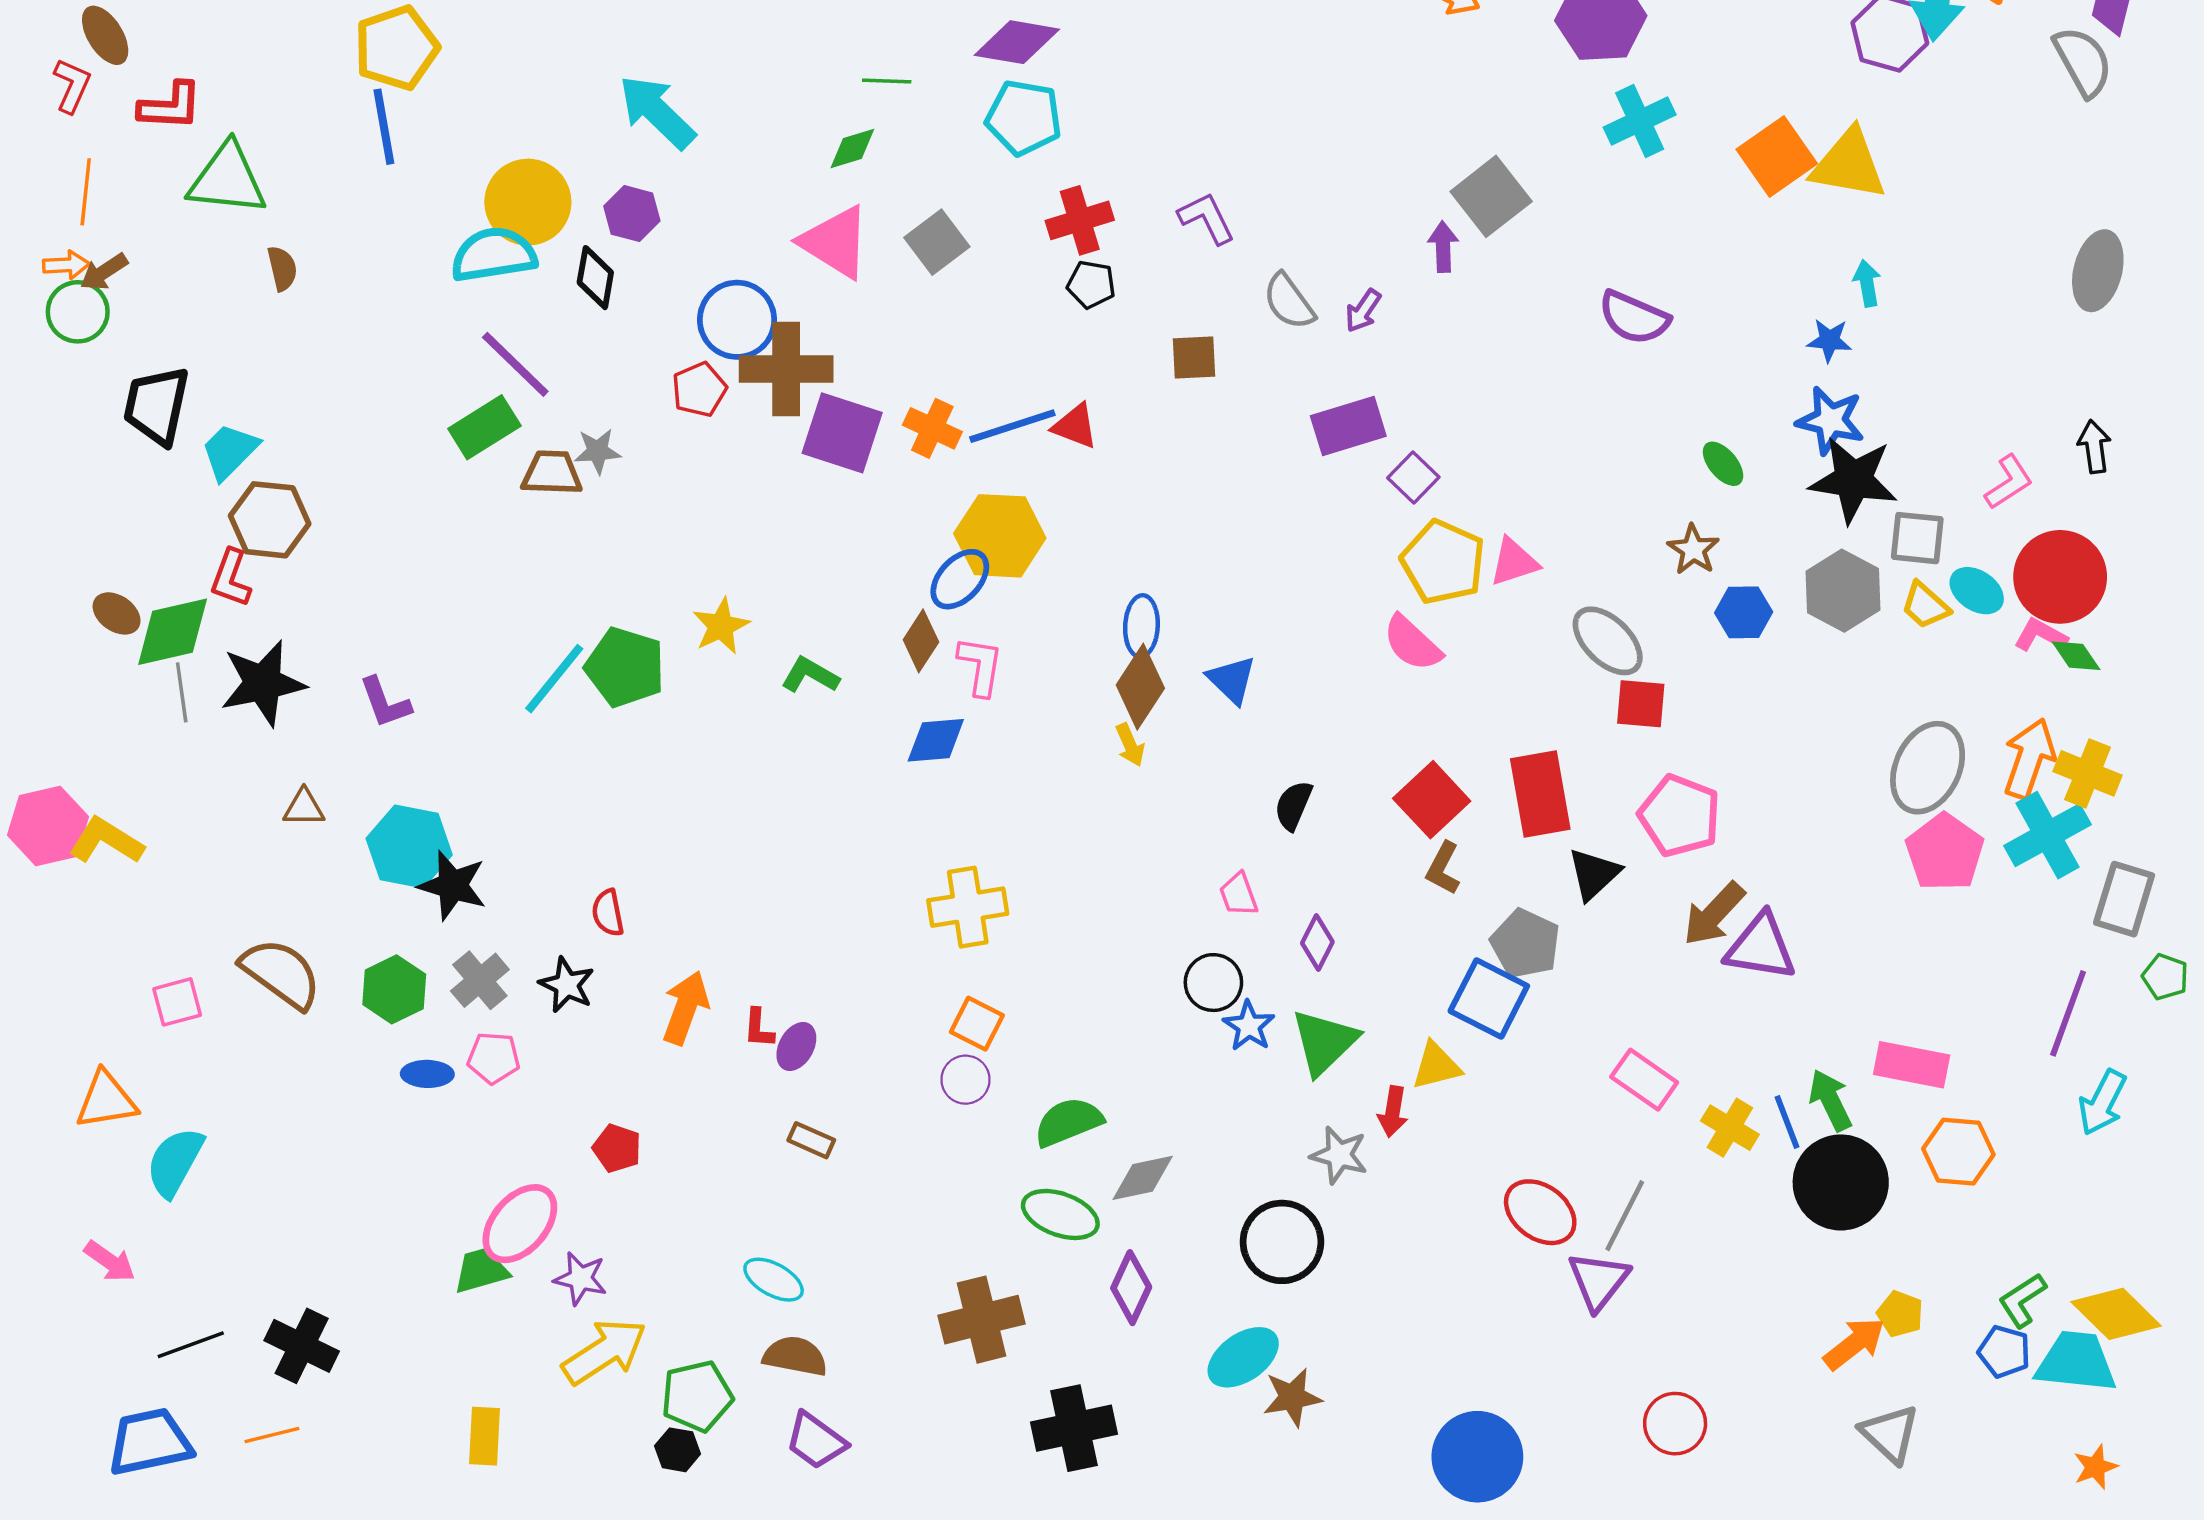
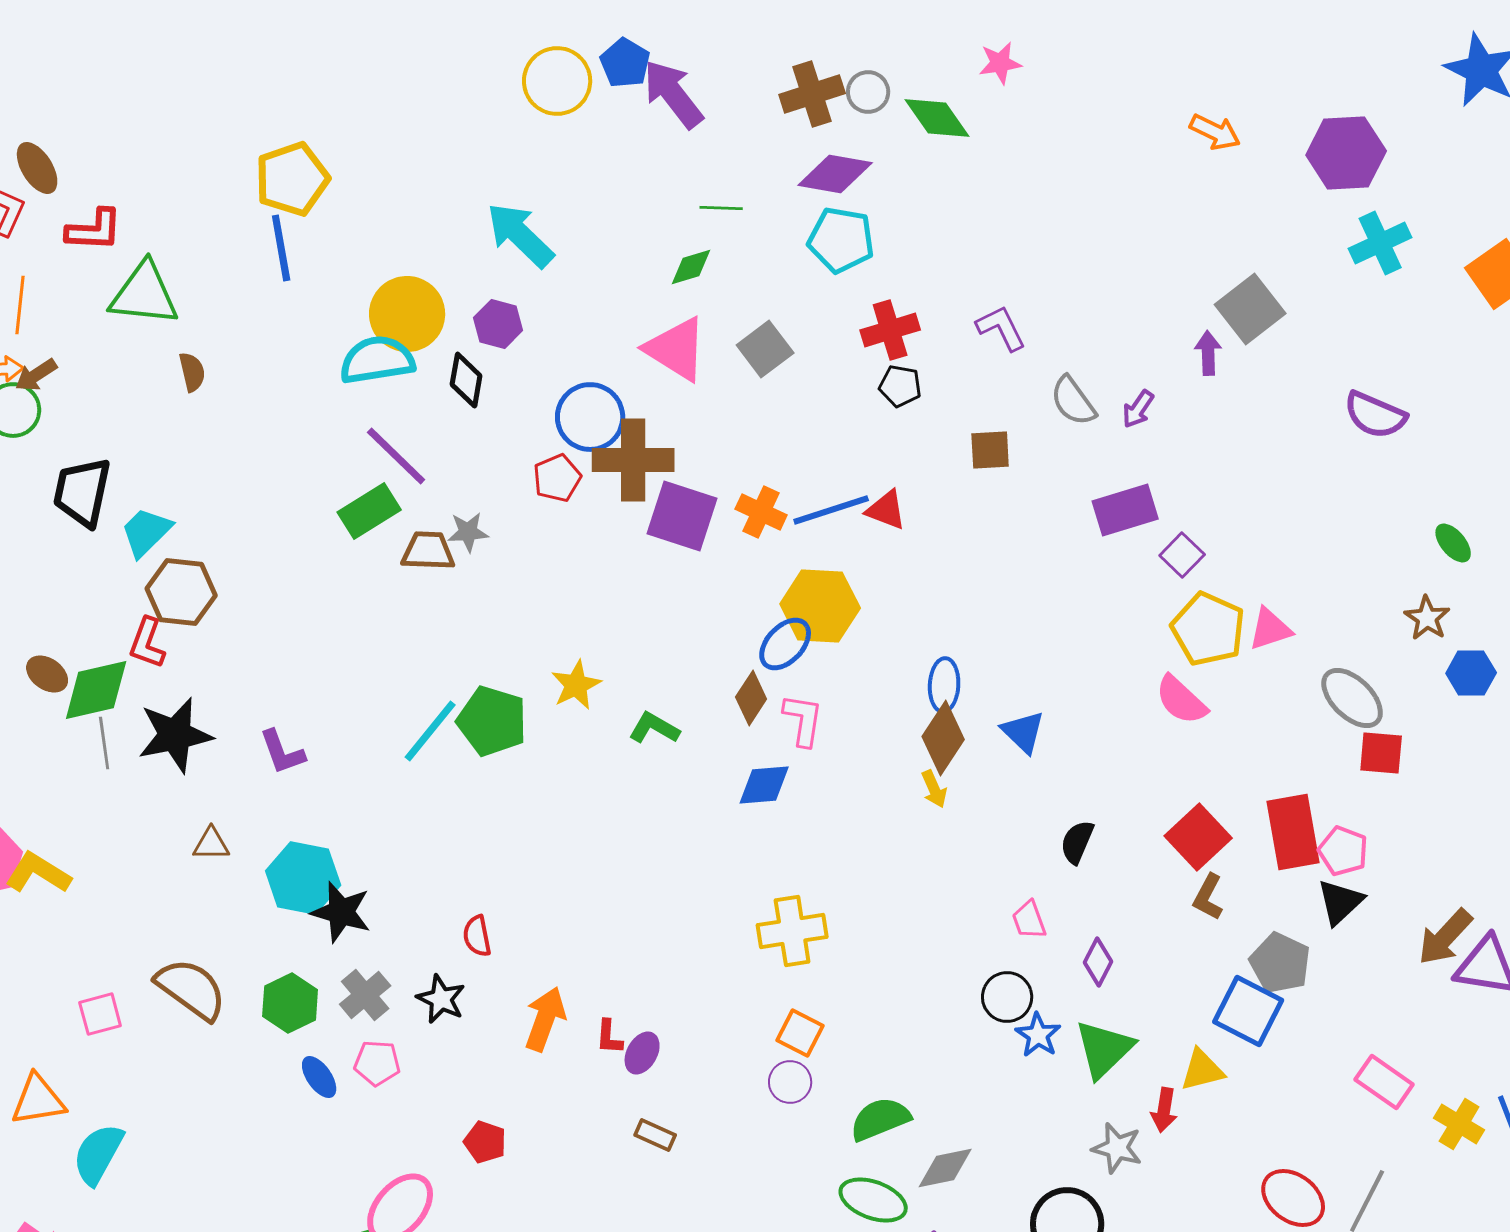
pink pentagon: (1680, 816) -> (1343, 851), moved, size x0.7
blue ellipse: (427, 1074) -> (319, 1077), turned 54

